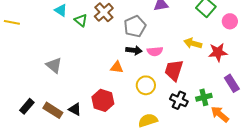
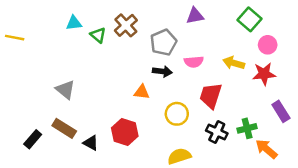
cyan triangle: (61, 10) -> (74, 23), turned -40
pink circle: (230, 21) -> (268, 45), moved
pink semicircle: (155, 51) -> (194, 62), moved
brown rectangle: (53, 110) -> (64, 128), moved

